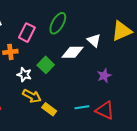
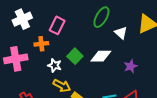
green ellipse: (58, 23) -> (101, 17), moved
white diamond: (72, 52) -> (101, 56), moved

